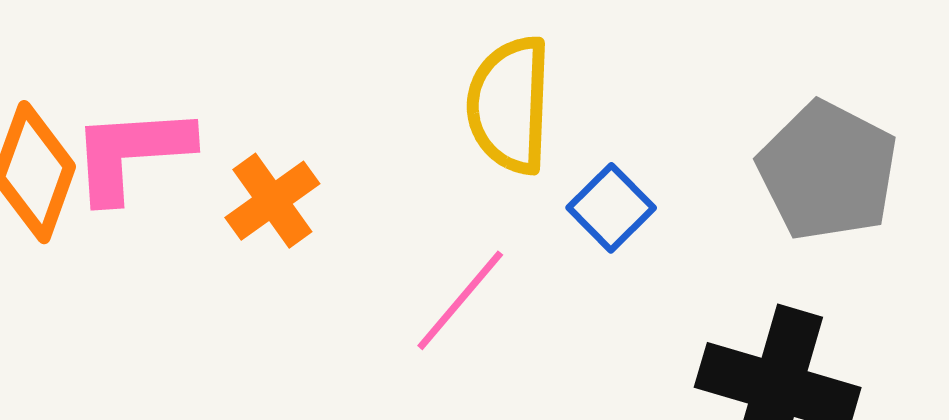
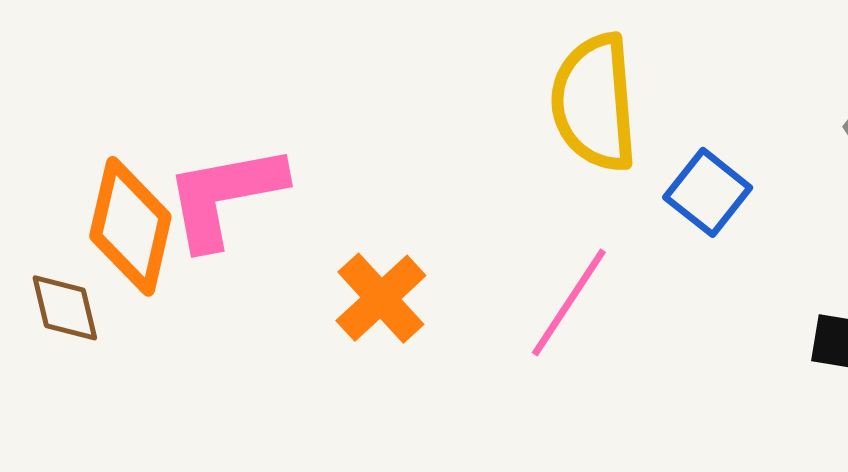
orange cross: (272, 201) -> (381, 298), moved

